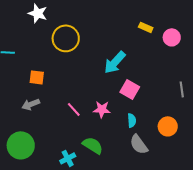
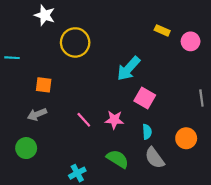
green circle: (21, 145) -> (26, 148), moved, size x0.7
green semicircle: (93, 145) -> (118, 159), moved

